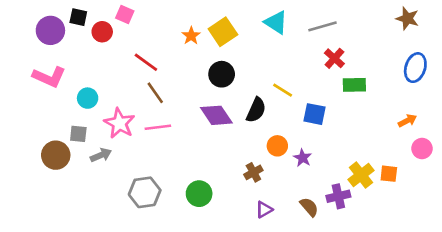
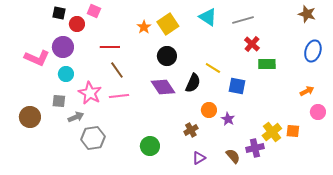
purple circle: (50, 30) -> (63, 47), moved
red line: (146, 62) -> (110, 47), turned -36
brown circle: (56, 155) -> (30, 117), moved
gray hexagon: (145, 192) -> (93, 138), moved

